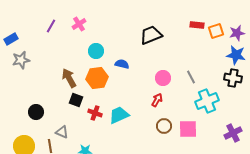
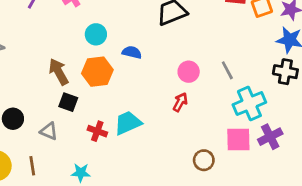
red cross: (95, 113) -> (97, 131), moved
brown circle: (164, 126) -> (204, 160), moved
pink square: (188, 129) -> (238, 139), moved
gray triangle: (62, 132) -> (49, 131), moved
purple cross: (233, 133) -> (270, 137), moved

